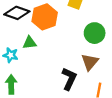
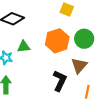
orange hexagon: (45, 17) -> (57, 41), moved

